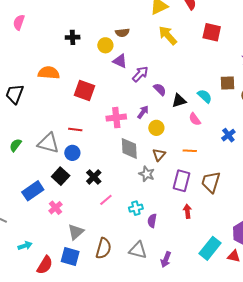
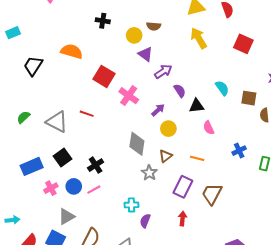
cyan semicircle: (205, 96) -> (222, 88), moved
pink cross: (116, 118) -> (129, 96), moved, turned 30
blue circle: (72, 153) -> (74, 186), moved
pink line: (106, 200) -> (94, 190), moved

